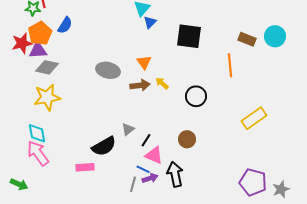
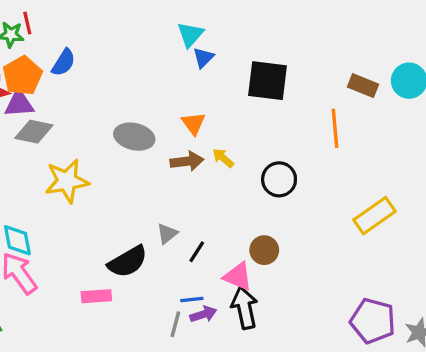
yellow star: (47, 97) -> (67, 181), moved
pink triangle: (154, 155) -> (238, 276), moved
blue line: (143, 169) -> (192, 299), turned -32

